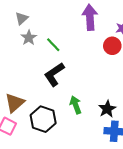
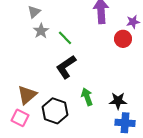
black star: (107, 109) -> (118, 101), turned 30

